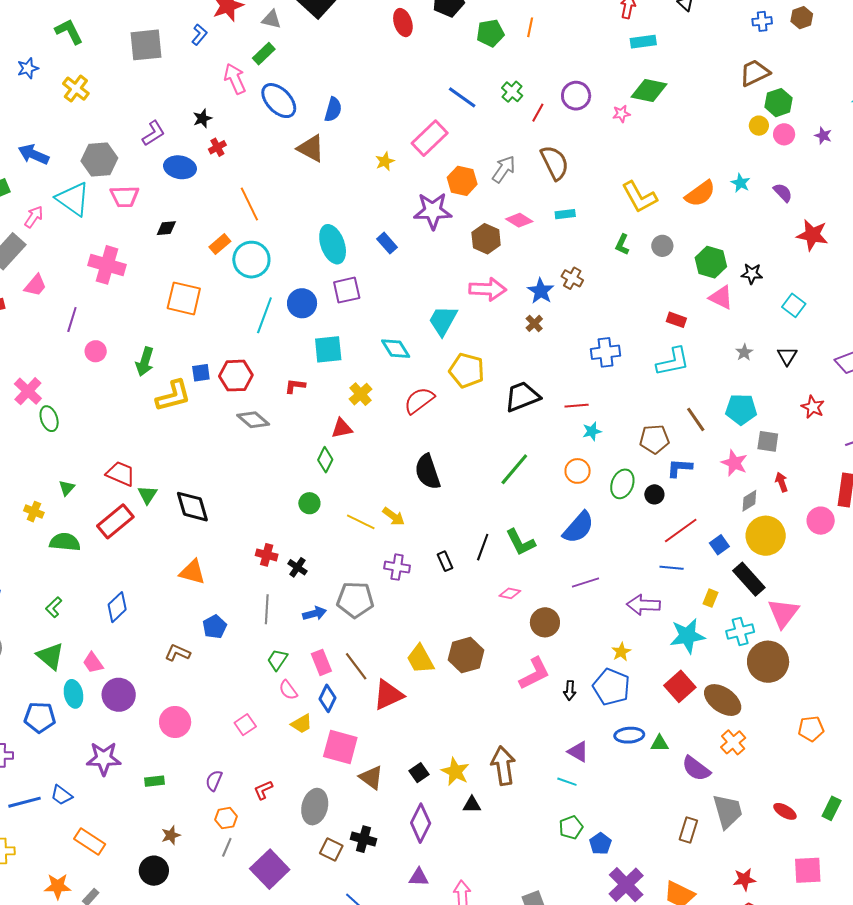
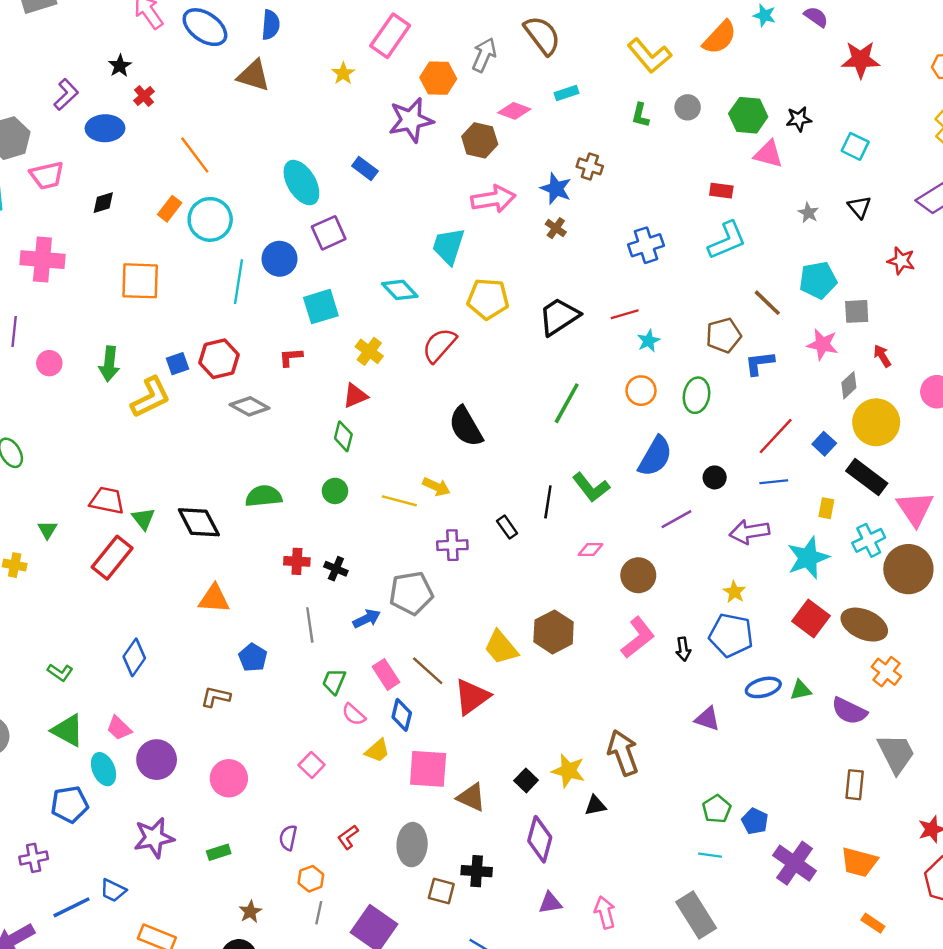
black circle: (654, 494) -> (715, 477), moved
green semicircle: (65, 542) -> (264, 496), moved
green L-shape: (54, 607) -> (60, 672), turned -90
cyan line: (567, 782) -> (710, 855), moved

